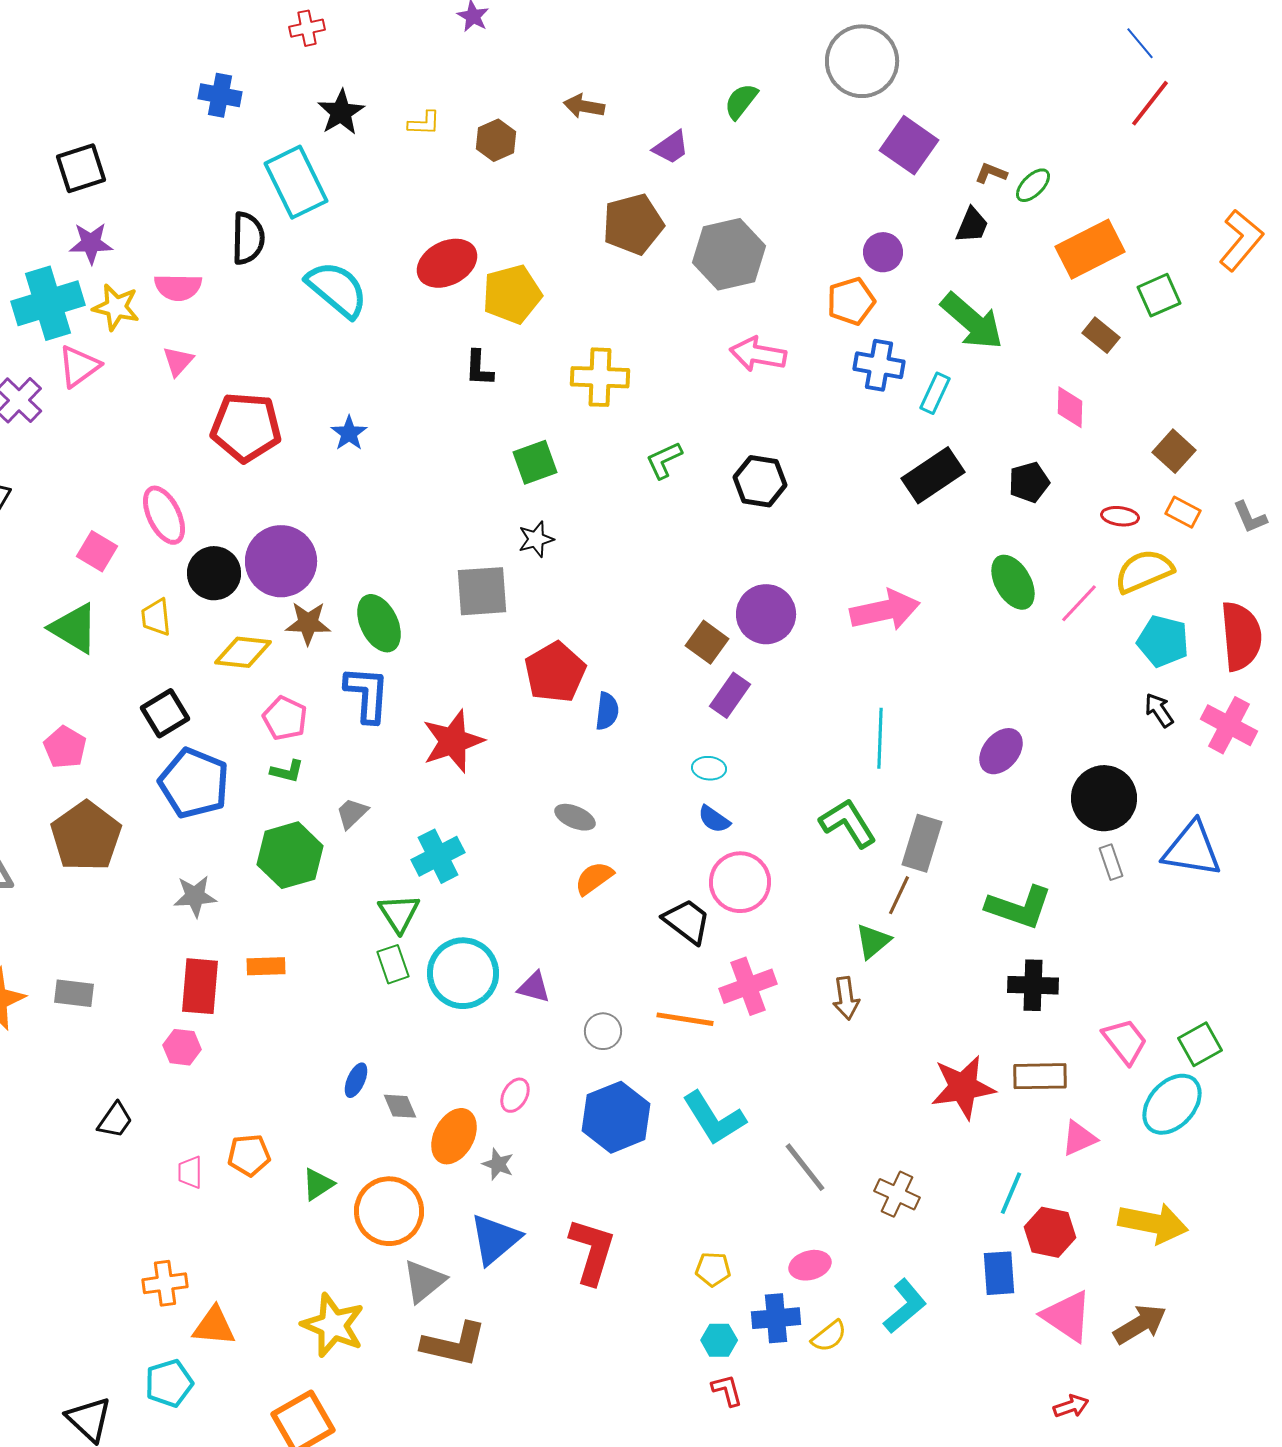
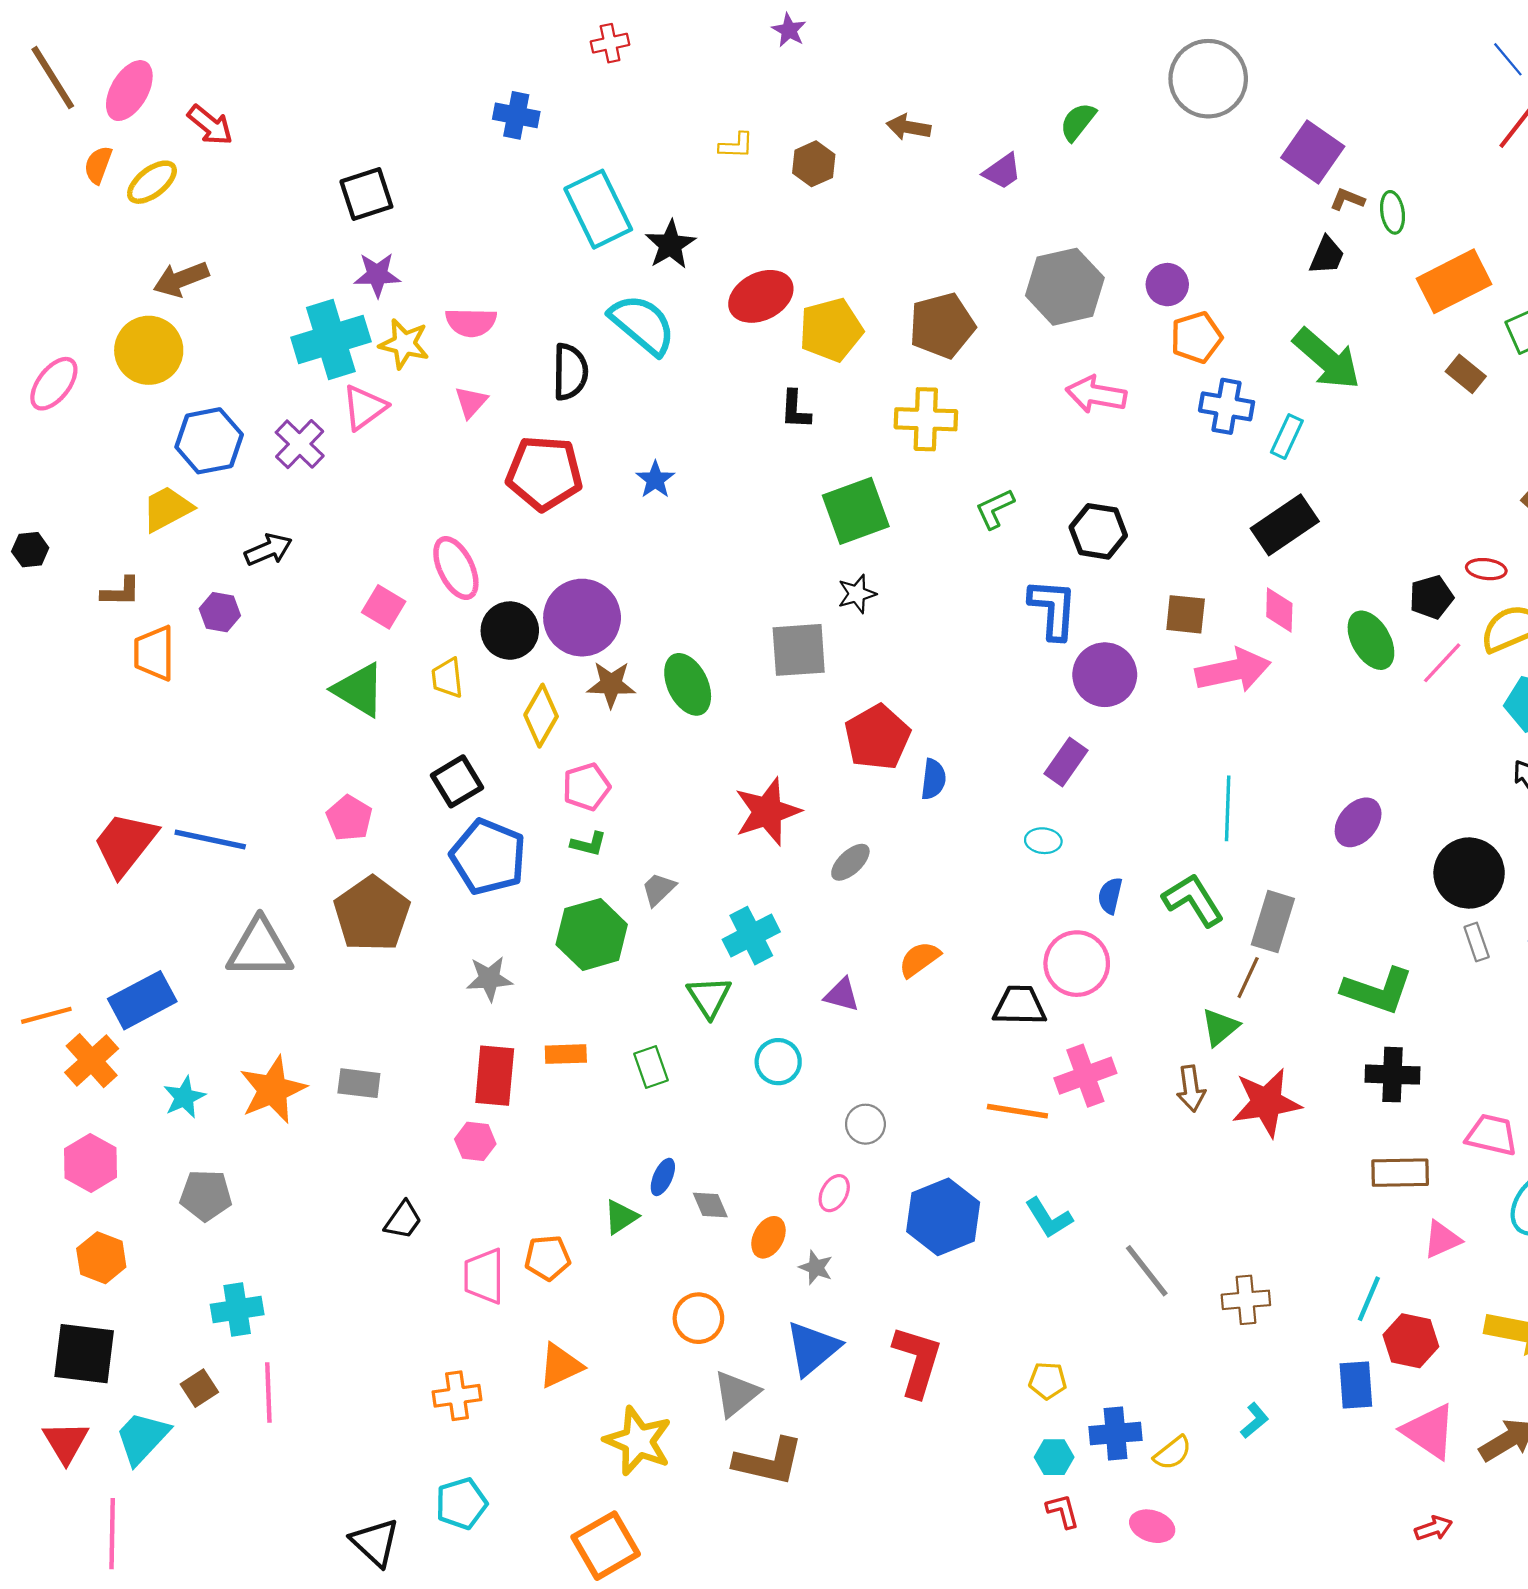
black star: (341, 112) -> (670, 245), moved
purple square: (909, 145) -> (1313, 152), moved
green ellipse: (1033, 185) -> (1393, 212), turned -54
brown pentagon: (633, 224) -> (942, 325), moved
black semicircle: (248, 238) -> (570, 372), moved
purple circle: (883, 252) -> (1167, 285), moved
pink diamond: (1070, 407) -> (1279, 610), moved
green square: (535, 462) -> (856, 511), size x1.4
black pentagon: (1029, 482) -> (1431, 597), moved
brown square: (707, 642) -> (1186, 614), moved, turned -30
yellow diamond: (243, 652) -> (541, 716), turned -66
blue L-shape: (367, 694) -> (1053, 609), moved
pink pentagon: (285, 718) -> (586, 787), turned 30
gray ellipse: (575, 817) -> (850, 862), moved, turned -66
blue semicircle: (714, 819) -> (1110, 896), moved, turned 68
black trapezoid: (687, 921) -> (1020, 1006), turned -36
green rectangle: (393, 964) -> (651, 1067), moved
cyan circle: (463, 973) -> (778, 1062), size x0.6
purple triangle: (534, 987) -> (842, 995), moved
gray circle: (603, 1031) -> (865, 1124), moved
pink trapezoid: (1125, 1041) -> (1492, 1135), turned -39
red star: (963, 1087) -> (1266, 1103), moved
cyan L-shape: (714, 1118) -> (1049, 1218), size x0.7
orange ellipse: (454, 1136) -> (768, 1237), size x0.7
pink trapezoid: (190, 1172) -> (484, 1276), size x1.6
green triangle: (318, 1184) -> (621, 1217), moved
brown cross: (897, 1194) -> (1246, 1300), turned -30
orange circle: (389, 1211) -> (698, 1318), size x0.7
pink ellipse: (810, 1265) -> (1152, 1526), moved, turned 33
cyan L-shape: (905, 1306) -> (1255, 1421), size x0.6
orange triangle: (214, 1326) -> (560, 1366), moved, turned -30

